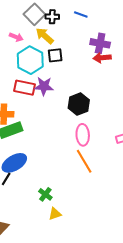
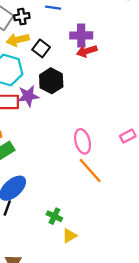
yellow arrow: (45, 36) -> (18, 40), turned -42
black square: (55, 55) -> (41, 48), moved, turned -35
black hexagon: (79, 104) -> (51, 81), moved

